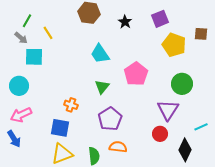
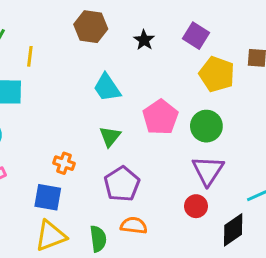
purple square: (160, 19) -> (196, 36), turned -36
yellow line: (48, 33) -> (30, 56), turned 40
green circle: (182, 84) -> (206, 126), moved
black diamond: (185, 150) -> (233, 230), turned 30

